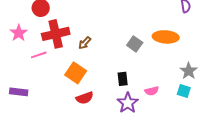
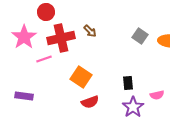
pink star: (19, 33) -> (24, 37), size x1.4
brown arrow: (85, 43) -> (90, 31), moved, turned -88
gray square: (135, 44) -> (140, 36), moved

